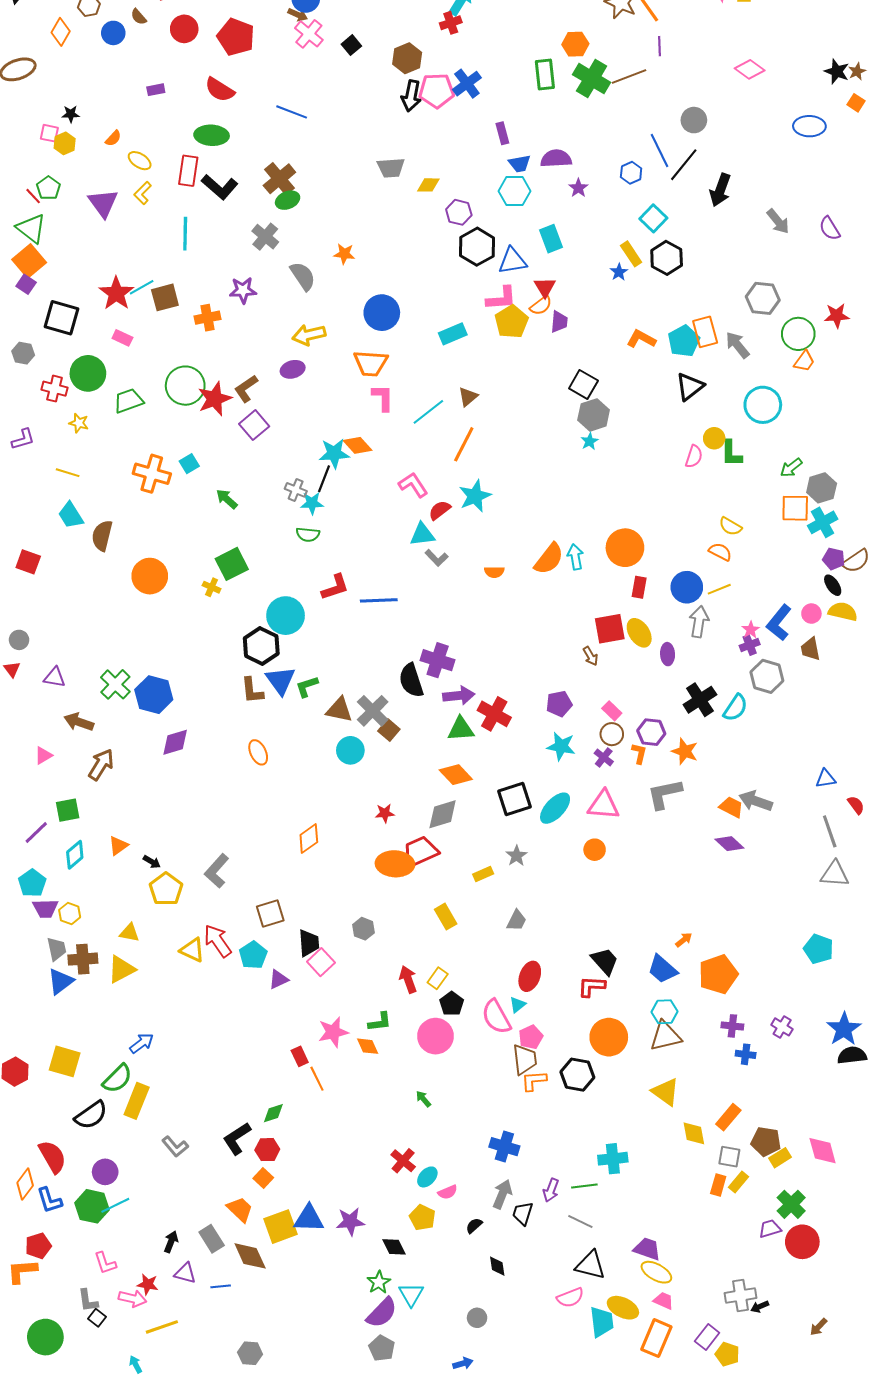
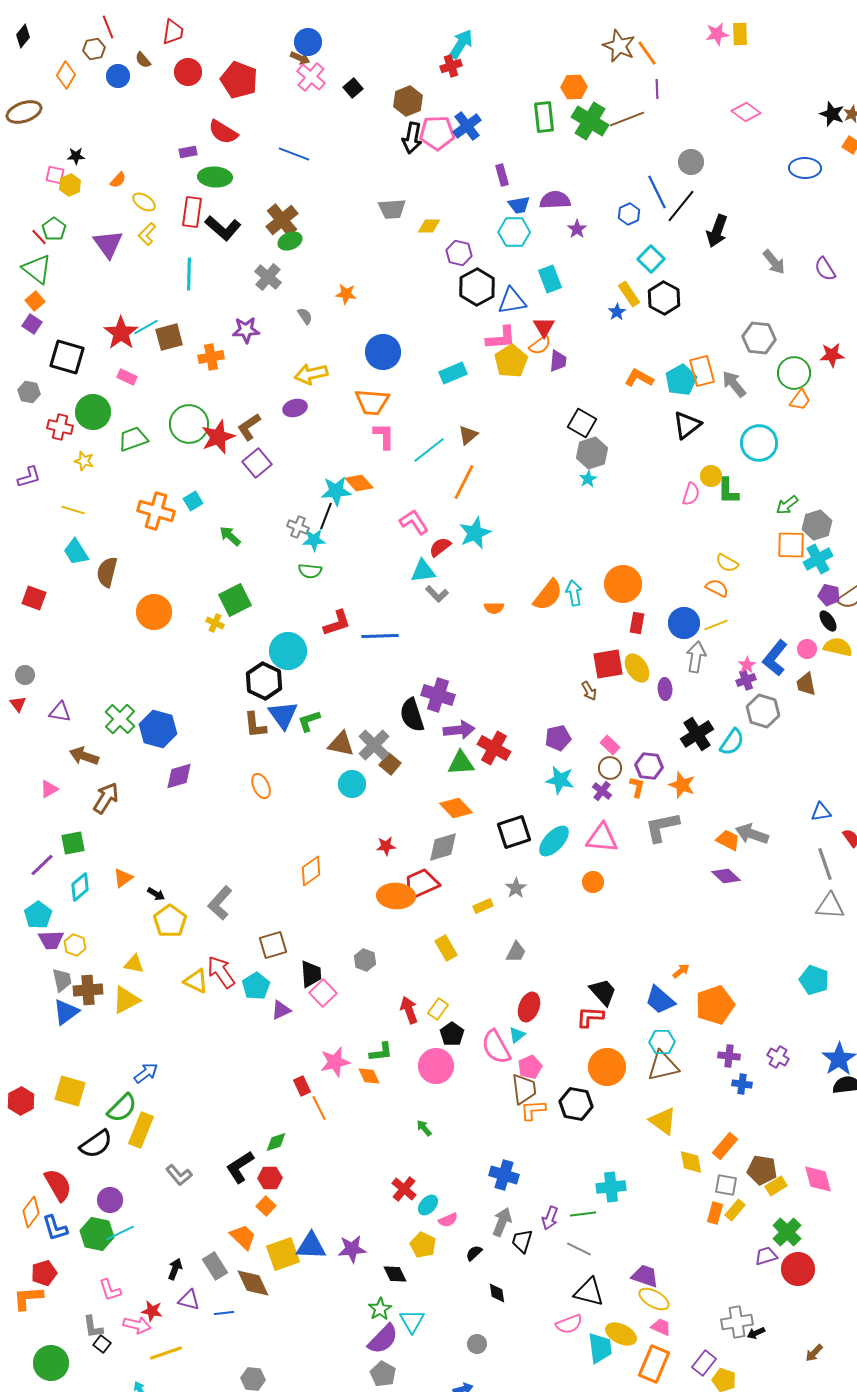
purple rectangle: (156, 90) -> (188, 152), moved
orange square: (29, 261) -> (35, 301), size x0.6
gray semicircle: (303, 276) -> (305, 316), size x0.6

